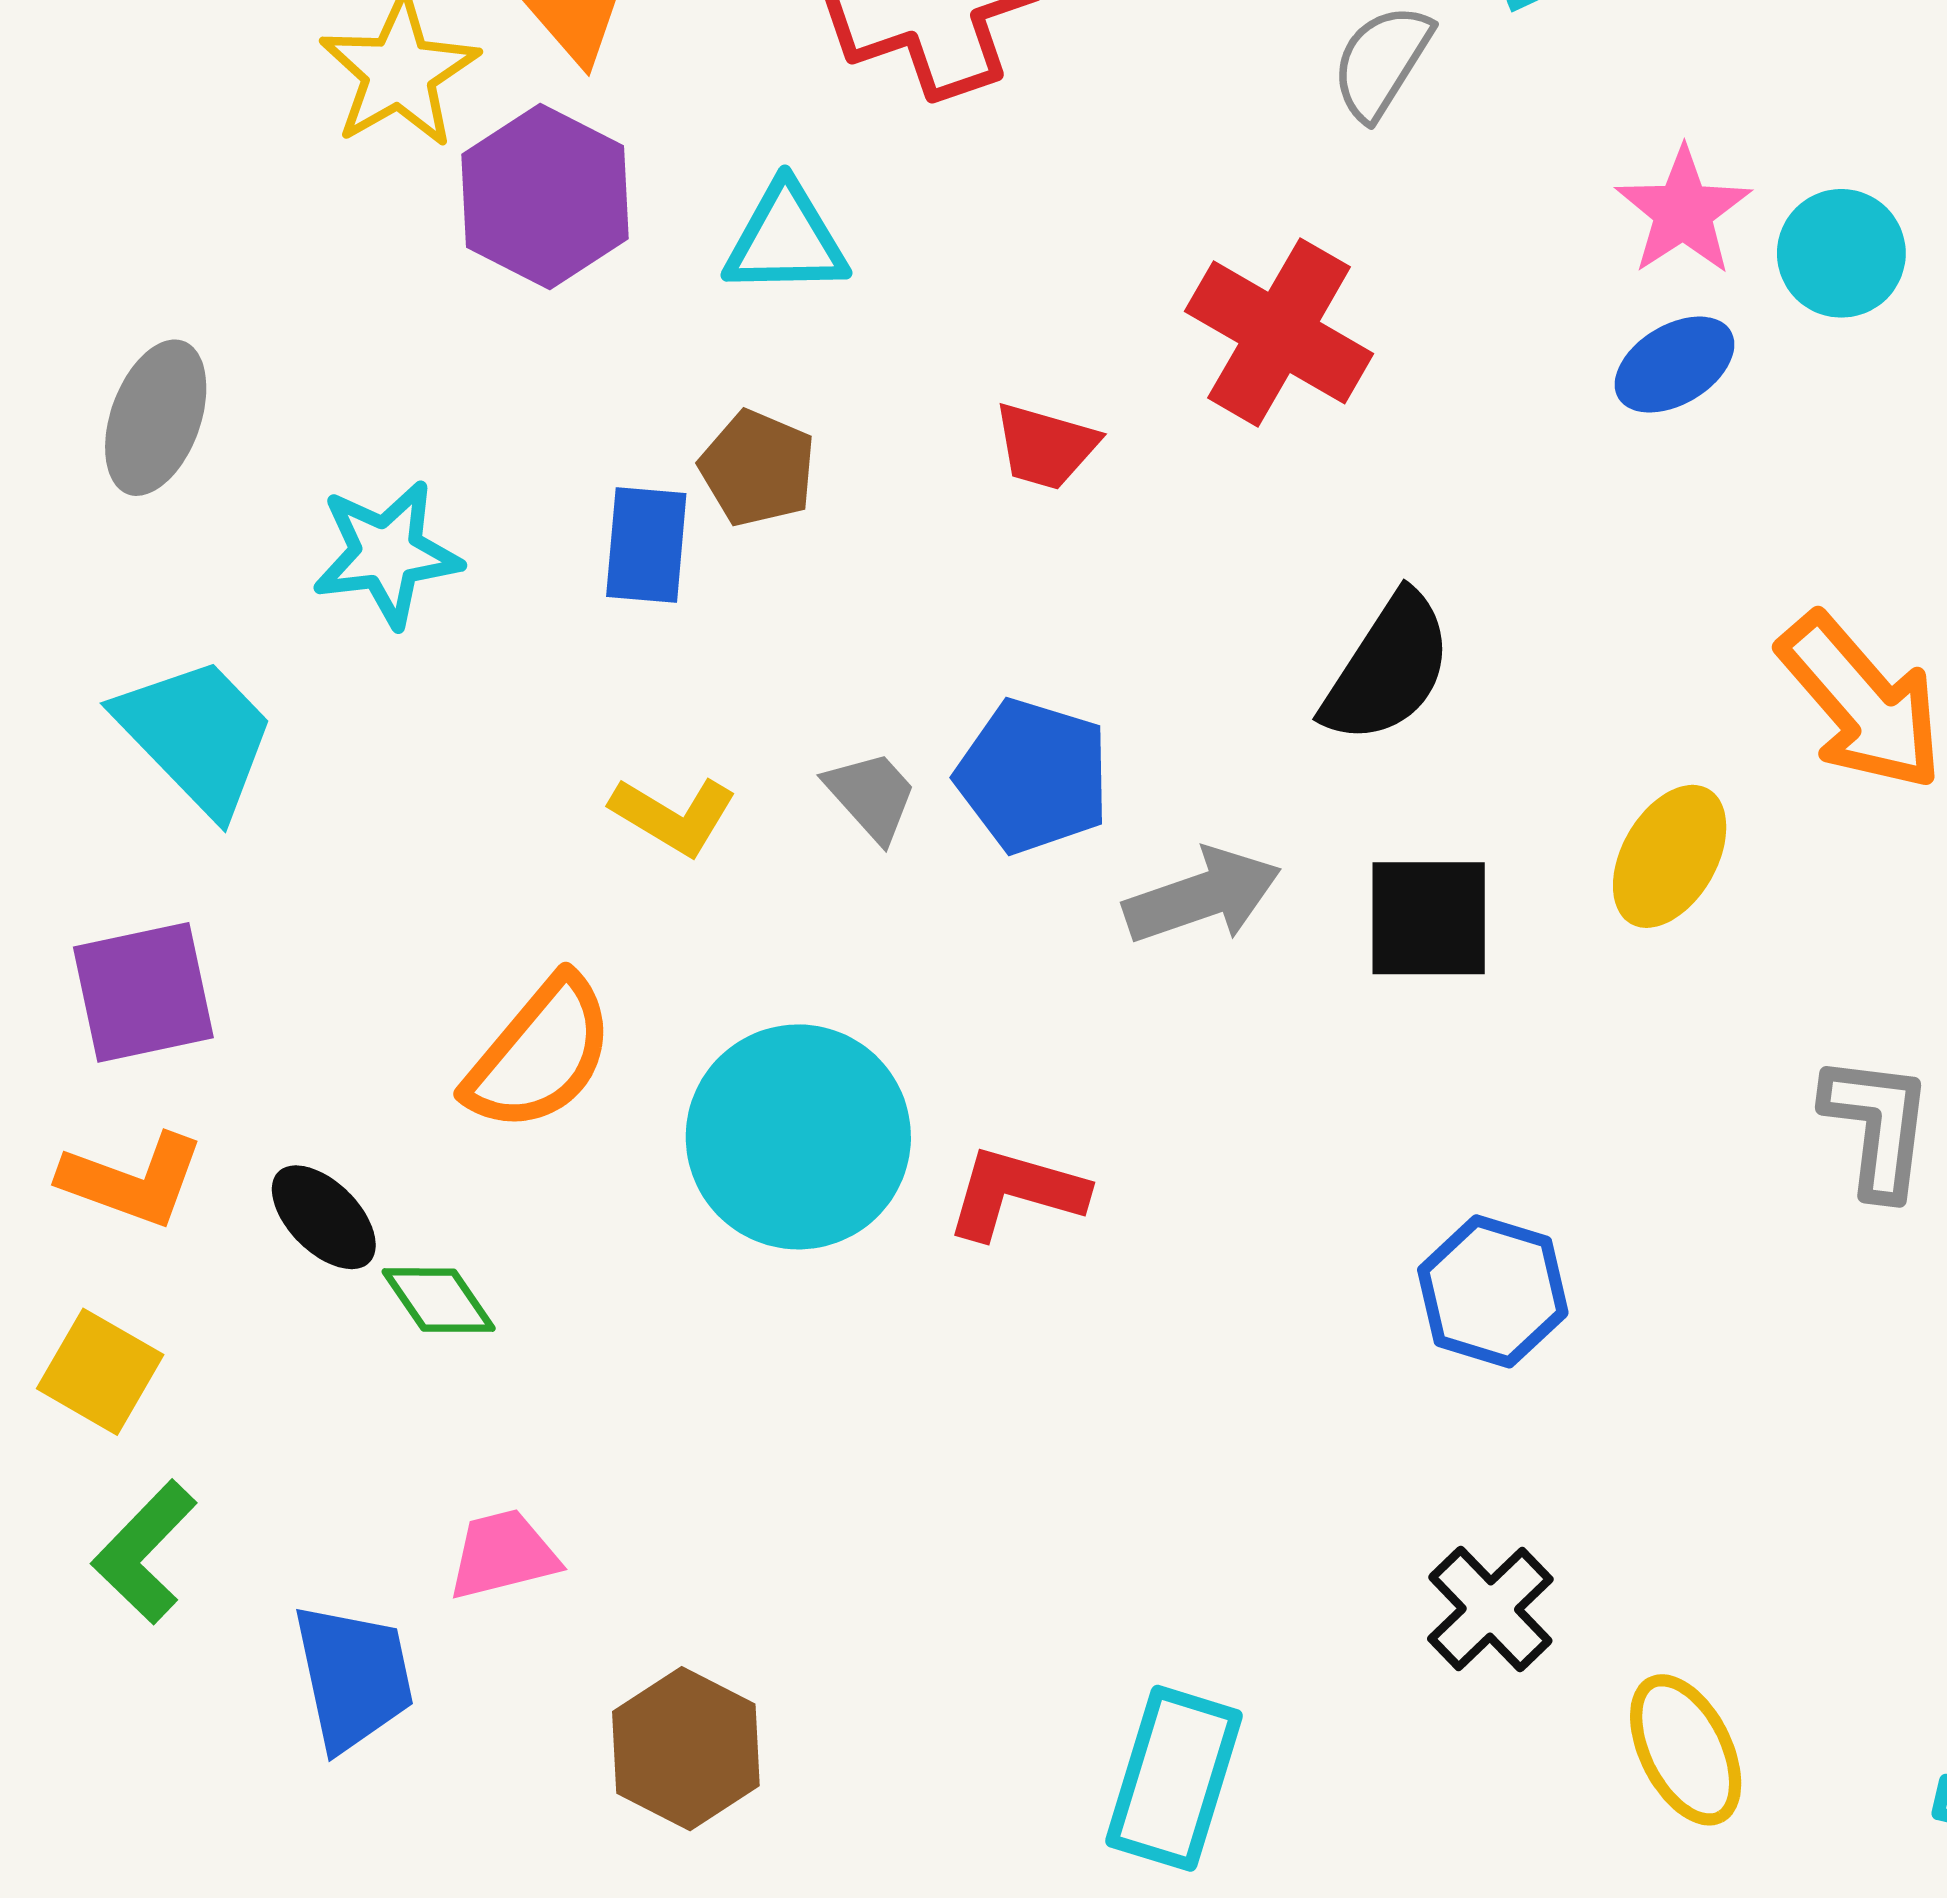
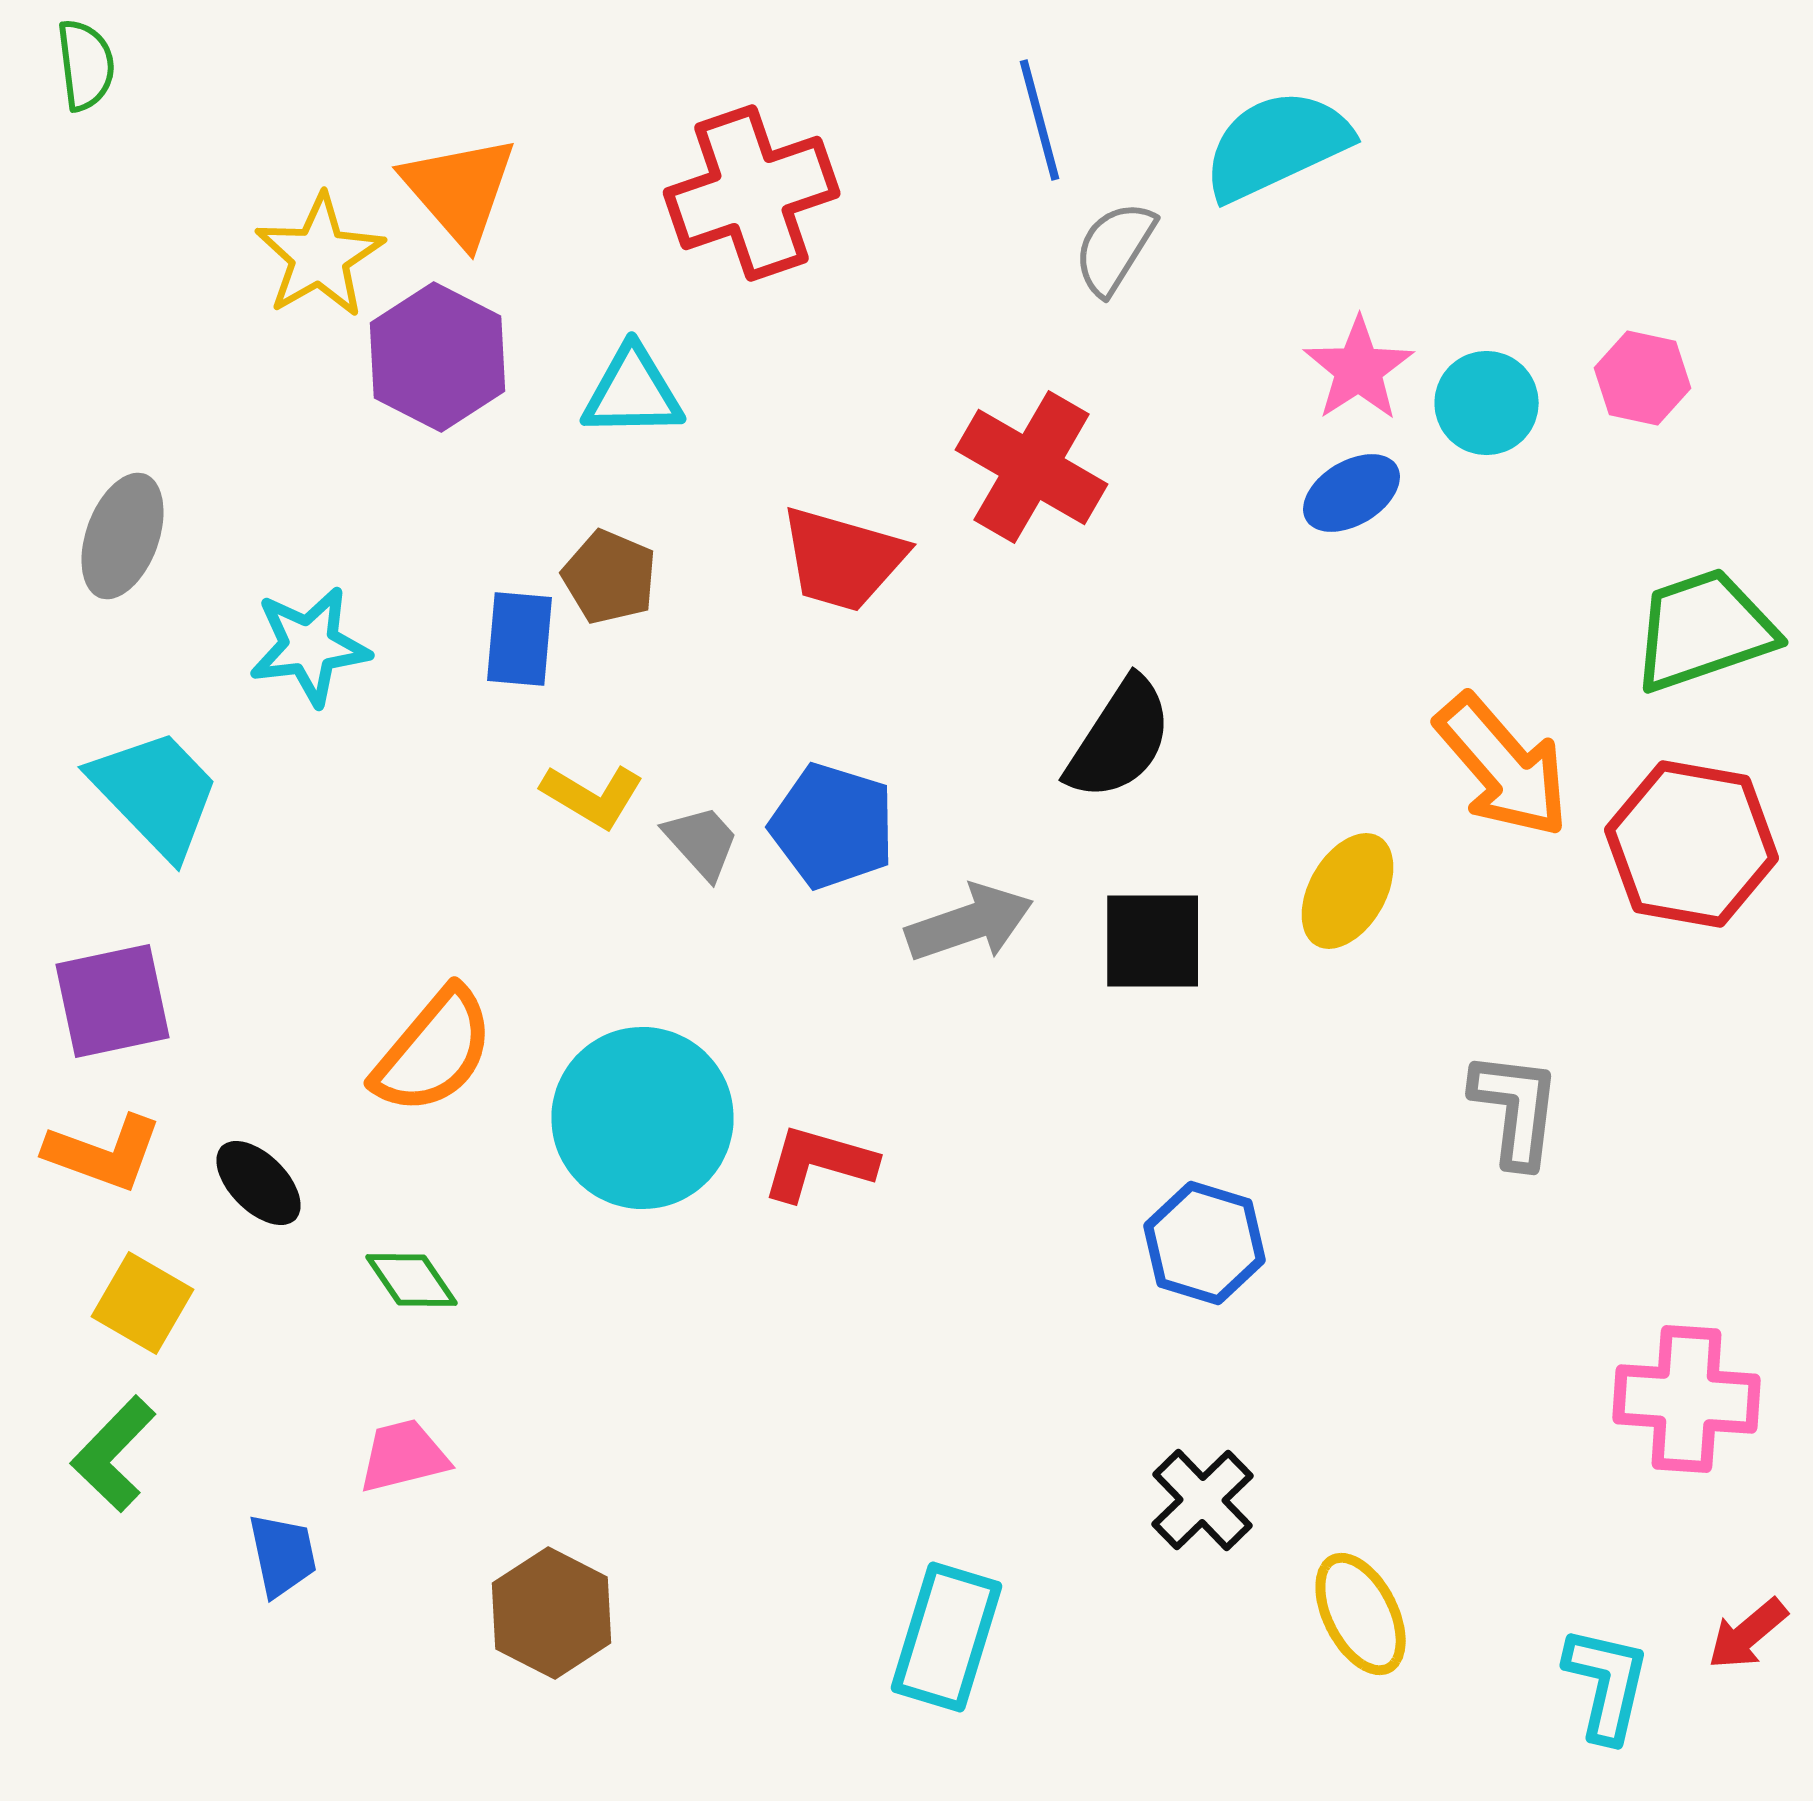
red trapezoid: (1045, 446) -> (843, 559), size x1.5
yellow L-shape: (674, 816) -> (593, 796), moved
green diamond: (439, 1300) -> (412, 1280), moved
yellow square: (100, 1372) -> (143, 1303), moved
blue trapezoid: (353, 1677) -> (283, 1555), size x0.7

